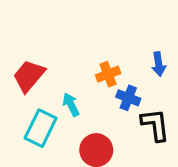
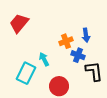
blue arrow: (159, 64) -> (86, 35), moved
red trapezoid: (29, 76) -> (19, 23), moved

